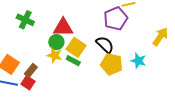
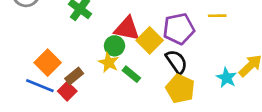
purple pentagon: (116, 19) -> (179, 29), moved
yellow square: (76, 47) -> (150, 40), moved
cyan star: (138, 61) -> (227, 78), moved

